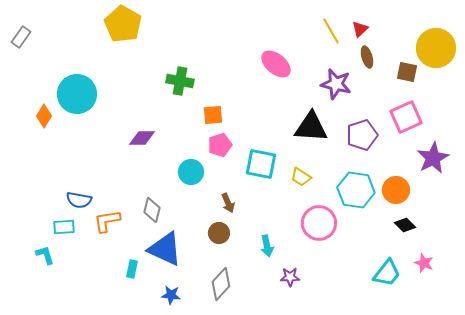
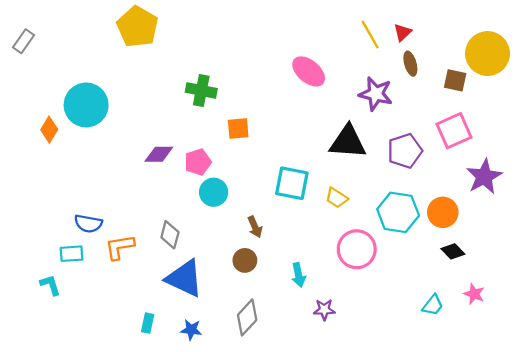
pink pentagon: (220, 145) -> (198, 162), moved
cyan rectangle: (132, 269) -> (148, 323), moved
cyan trapezoid: (387, 273) -> (433, 305), size x0.7

